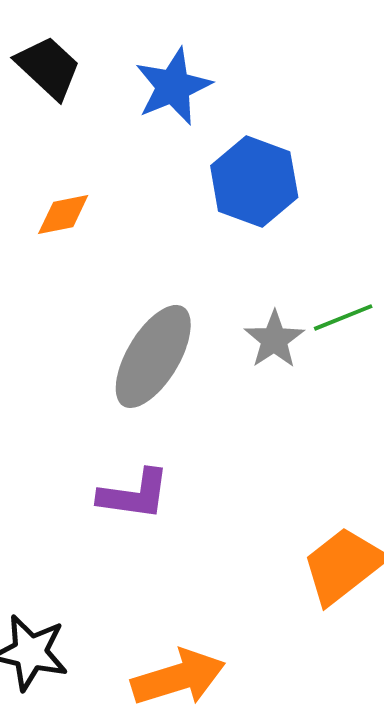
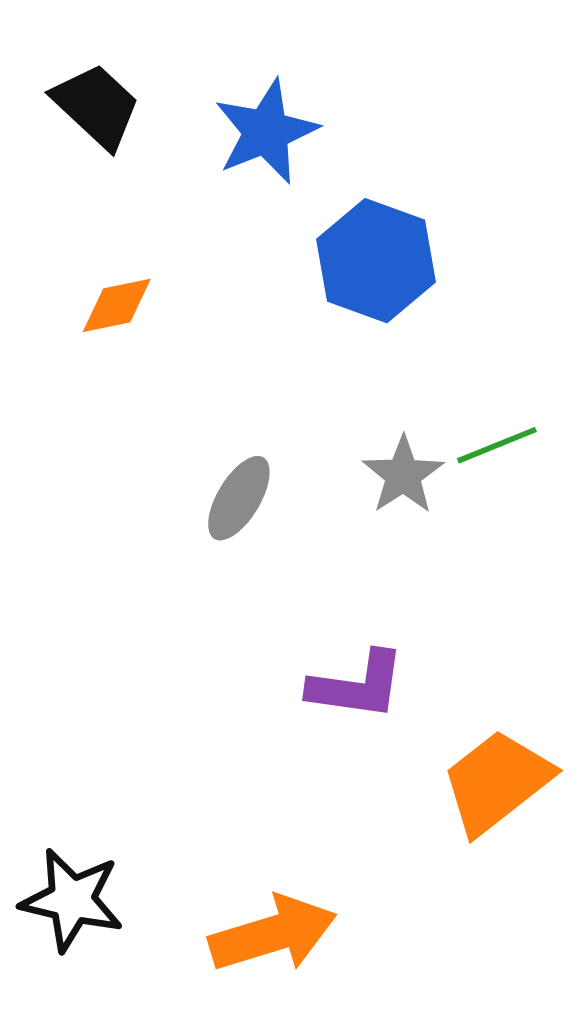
gray ellipse: (153, 356) -> (239, 498), size x0.6
purple L-shape: (134, 494) -> (357, 685), moved

